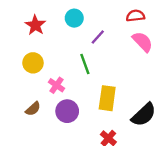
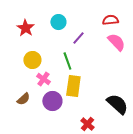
yellow circle: (33, 63) -> (32, 60), moved
yellow rectangle: (107, 98) -> (73, 86), moved
black semicircle: (144, 115) -> (117, 104), turned -95

